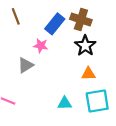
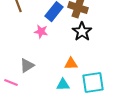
gray triangle: (25, 65) -> (27, 66), moved
orange triangle: (88, 74) -> (71, 64), moved

